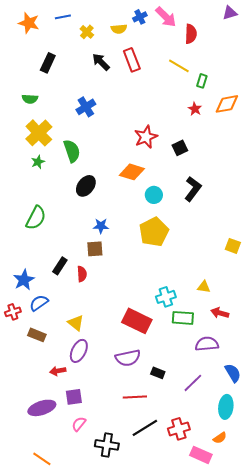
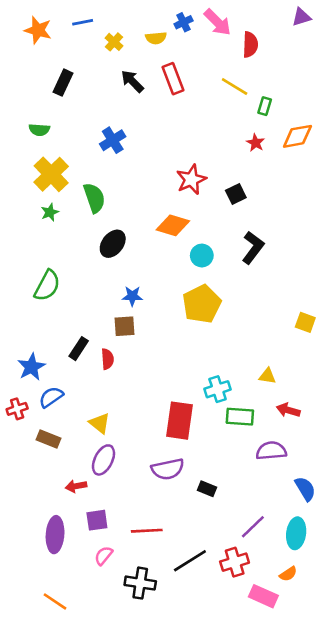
red rectangle: (137, 321) -> (180, 421), turned 72
purple line: (193, 383) -> (253, 527), moved
red line: (135, 397) -> (147, 531), moved
purple ellipse: (42, 408) -> (55, 535), turned -68

